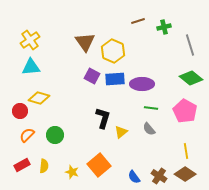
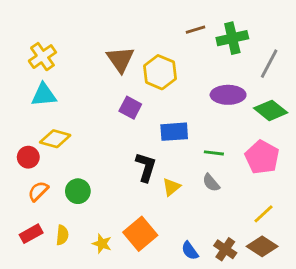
green cross: (164, 27) -> (232, 38), size x1.5
gray line: (190, 45) -> (269, 64), turned 45
blue rectangle: (115, 79) -> (174, 132), moved
purple ellipse: (142, 84) -> (228, 95), moved
yellow line: (186, 151) -> (263, 214), turned 56

